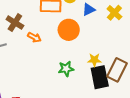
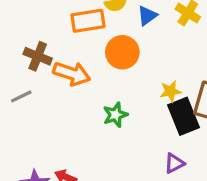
orange arrow: (34, 37) -> (72, 74), size x1.6
green star: (66, 69) -> (115, 115), moved

